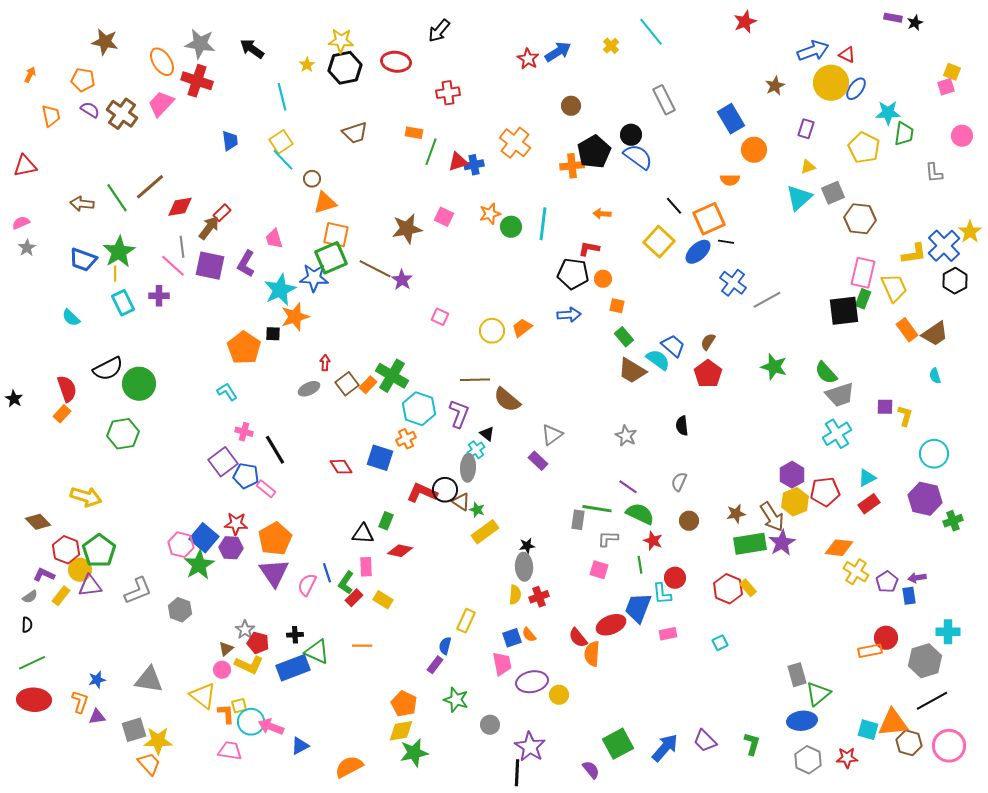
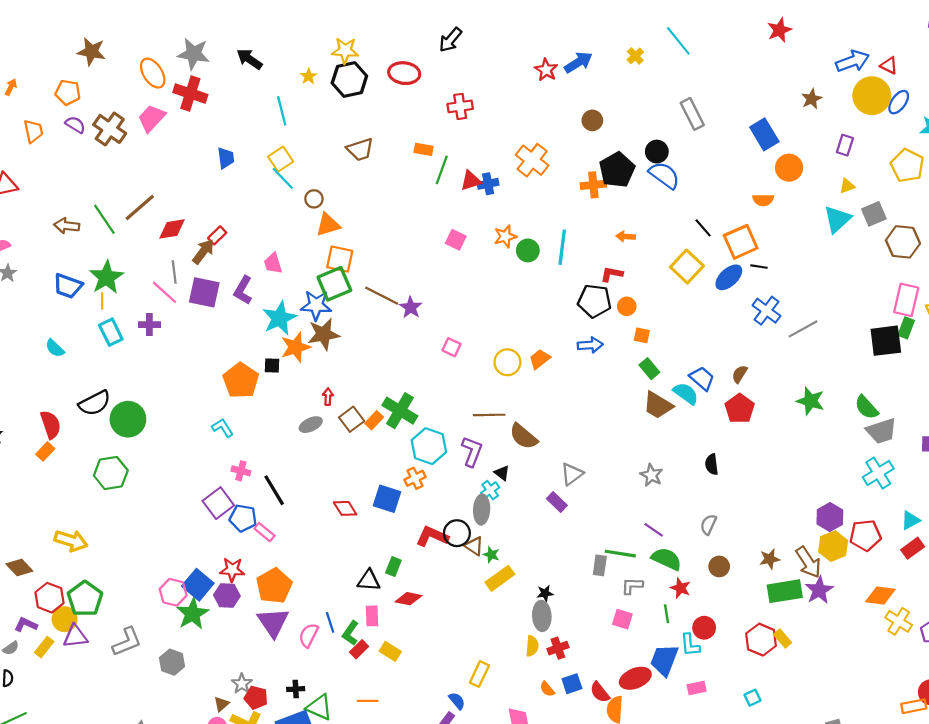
brown star: (407, 229) -> (324, 334), moved
blue square: (512, 638) -> (572, 684), moved
blue semicircle: (445, 646) -> (457, 701), turned 126

